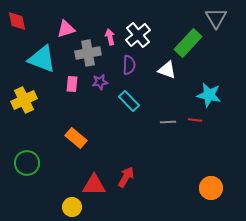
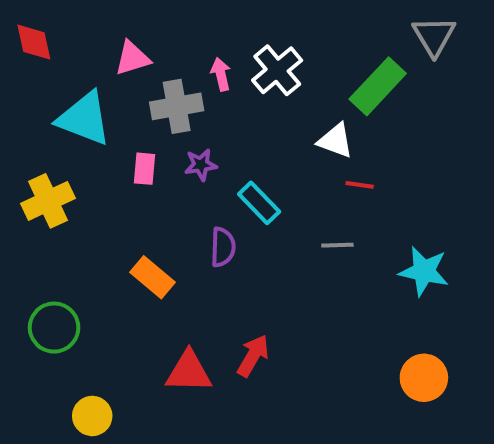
purple semicircle: (129, 65) -> (223, 247), moved
cyan star: (209, 95) -> (424, 271), moved
red line: (195, 120) -> (360, 185), moved
yellow circle: (72, 207) -> (92, 416), moved

